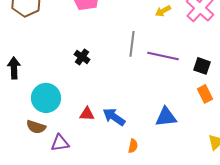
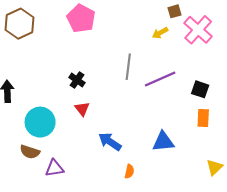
purple line: (163, 56) -> (160, 79), turned -36
orange rectangle: (205, 94) -> (203, 118), turned 30
red triangle: (87, 114) -> (82, 109), moved, turned 49

